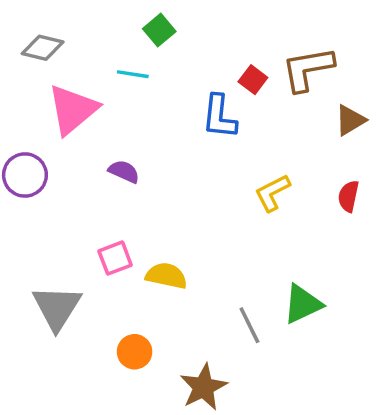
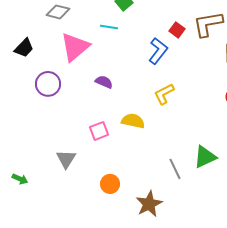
blue L-shape: (219, 117) -> (158, 51), turned -148
yellow L-shape: (272, 193) -> (164, 94), moved
yellow semicircle: (166, 276) -> (133, 121), moved
gray triangle: (57, 308) -> (66, 159), size x0.7

